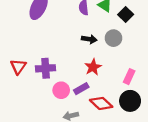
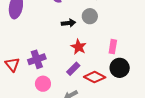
pink circle: (61, 90) -> (43, 84), moved

